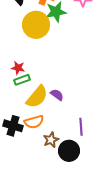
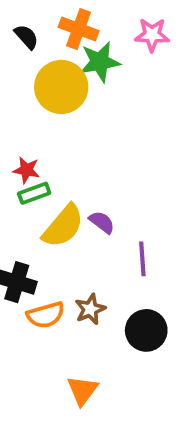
orange semicircle: (34, 122) -> (46, 315), moved
purple line: (81, 127) -> (142, 259), moved
black circle: (69, 151) -> (146, 330), moved

